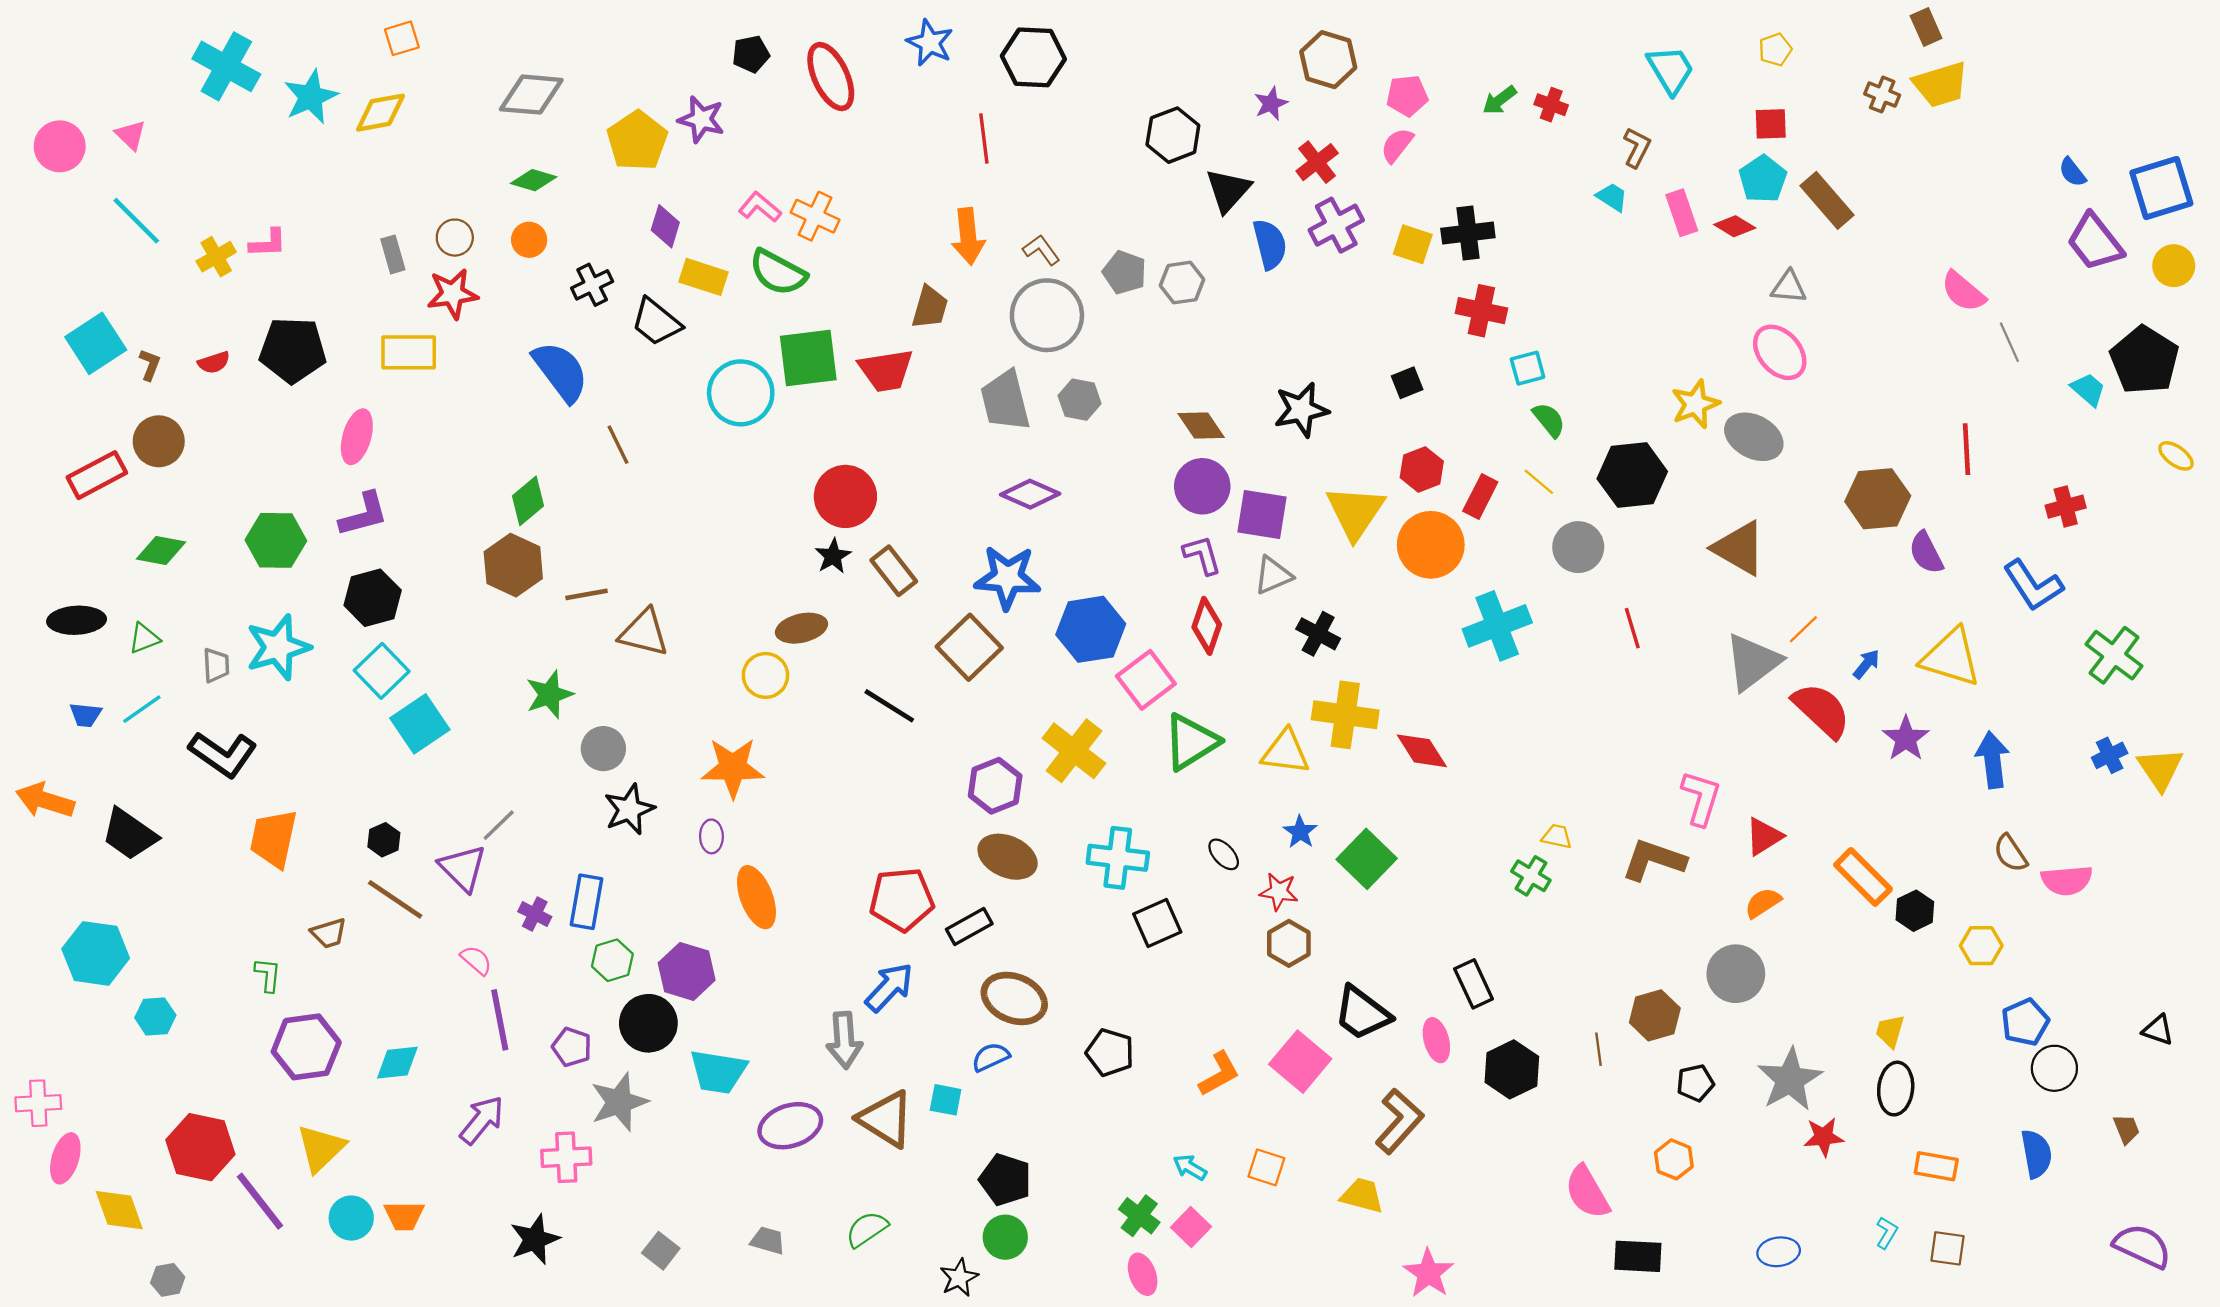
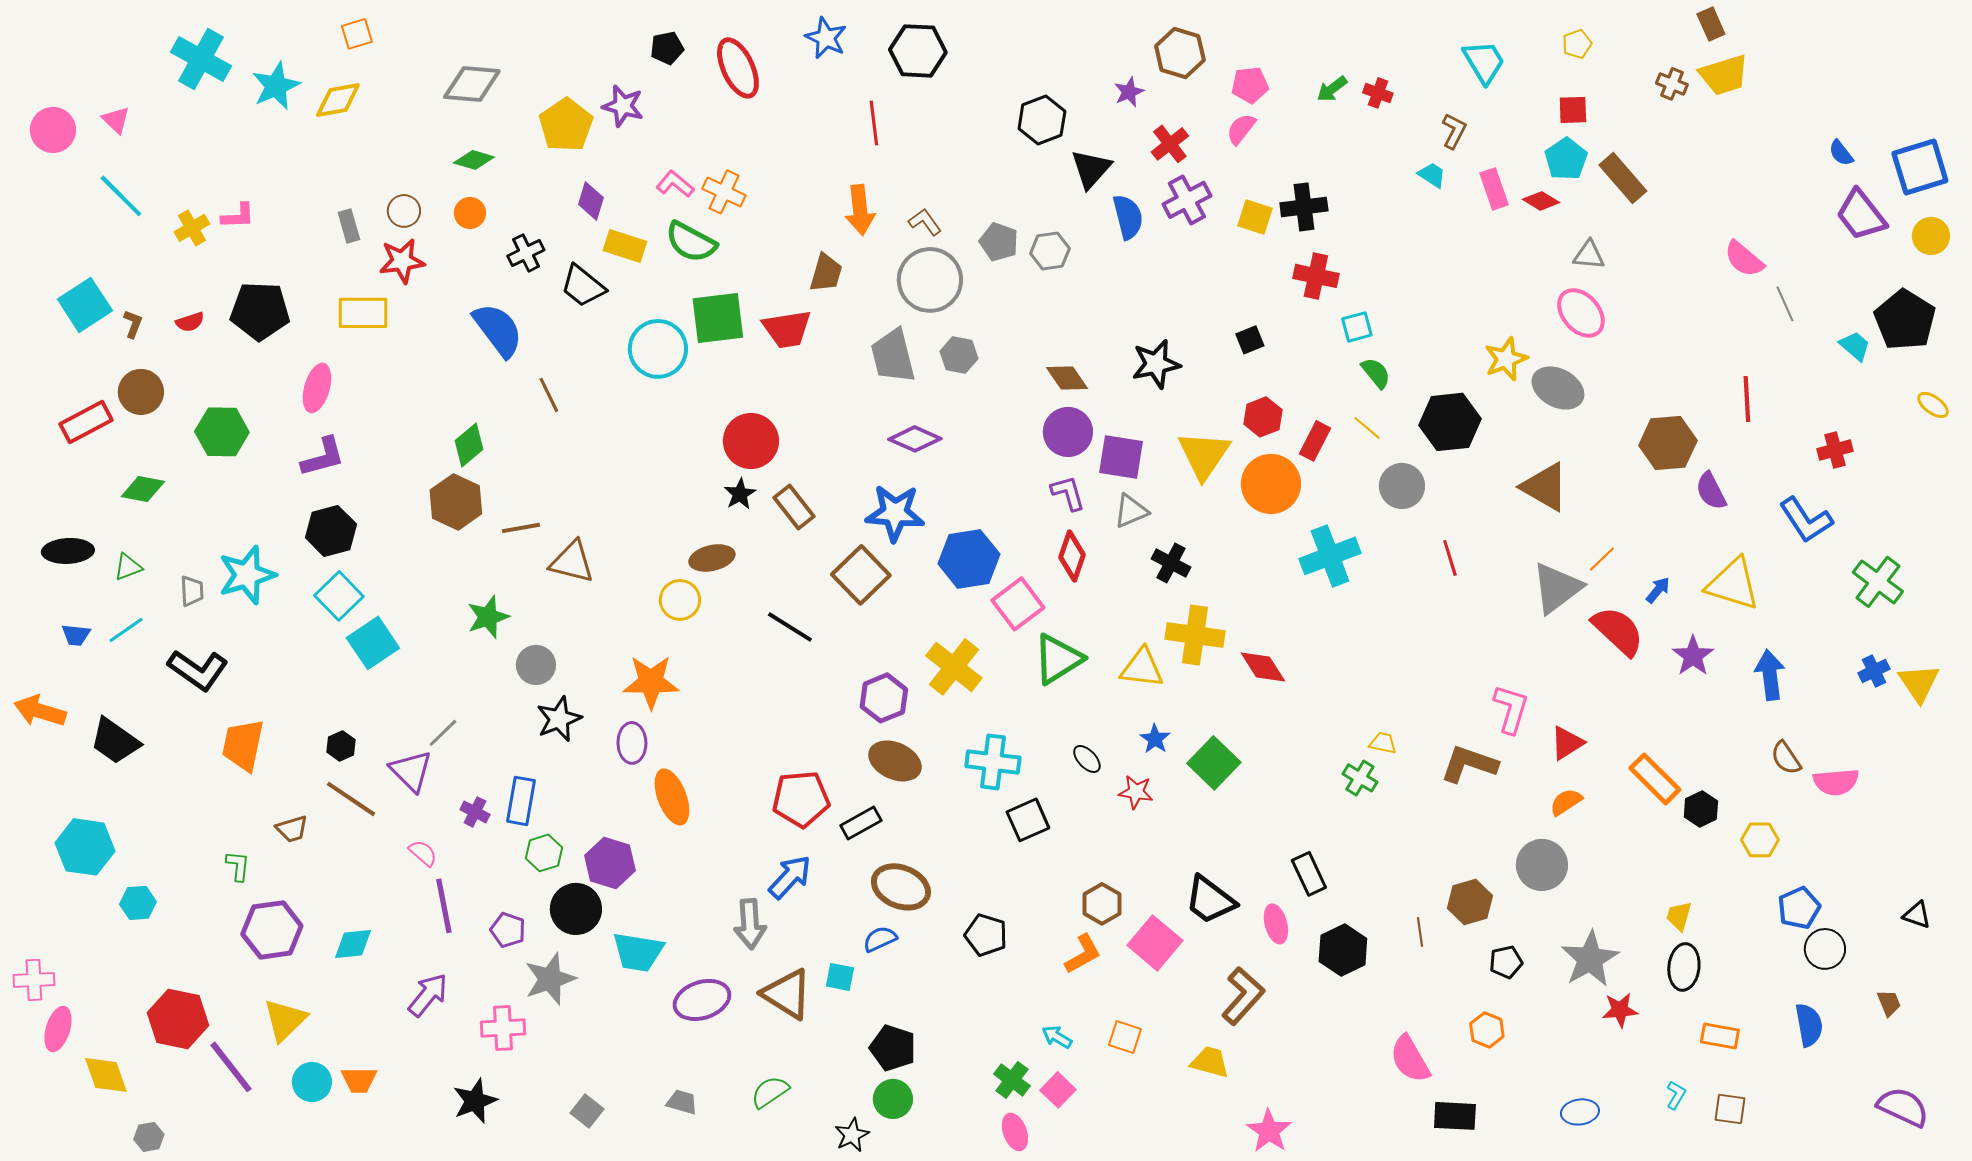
green hexagon: (276, 540) -> (222, 432), moved
purple ellipse: (711, 836) -> (632, 743), size x1.4
brown hexagon: (1289, 943) -> (1102, 904), moved

